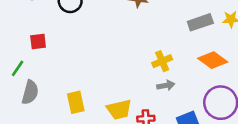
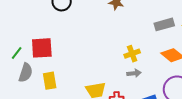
red square: (38, 42) -> (42, 48), moved, size x1.6
yellow rectangle: (76, 102) -> (50, 81), moved

